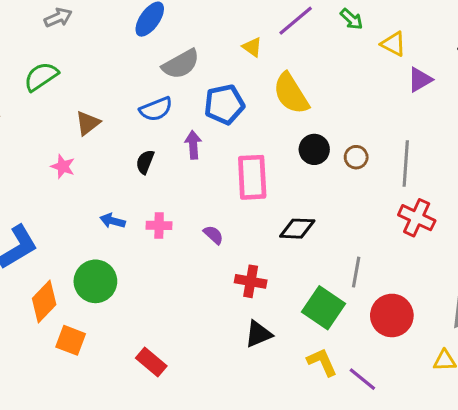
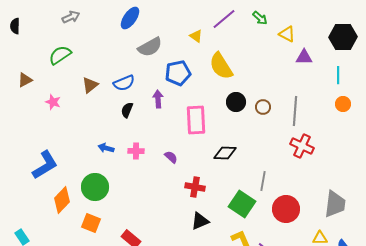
purple triangle: (420, 80) -> (304, 57), turned 30
blue semicircle: (156, 109) -> (124, 83), moved
pink star: (63, 166) -> (53, 102), moved
orange square: (71, 340) -> (91, 223), moved

